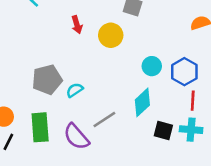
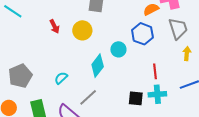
blue hexagon: (184, 72) -> (142, 34), moved
gray pentagon: (47, 80) -> (20, 76), moved
cyan diamond: (142, 102) -> (98, 66), moved

